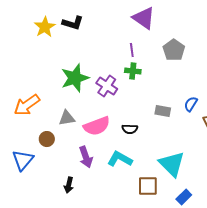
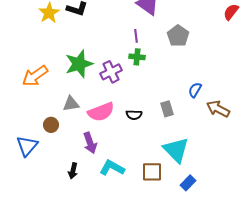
purple cross: (107, 86) -> (111, 72), turned 30
orange arrow: (27, 105) -> (35, 76), moved
gray rectangle: (163, 111) -> (167, 109), moved, turned 63
cyan L-shape: (120, 159) -> (112, 168), moved

